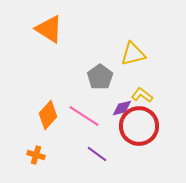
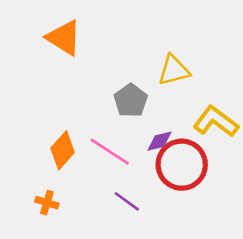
yellow L-shape: (142, 95) -> (216, 121), moved, size x1.6

